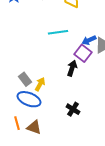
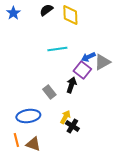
gray rectangle: (25, 79) -> (49, 92), moved
yellow arrow: (40, 84) -> (65, 117), moved
blue ellipse: (29, 99) -> (28, 116), turned -30

